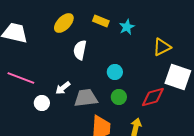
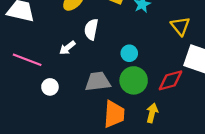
yellow triangle: (162, 47) -> (180, 26), turned -42
white arrow: (63, 88) -> (67, 48), moved
green circle: (119, 97) -> (134, 80), size x1.6

